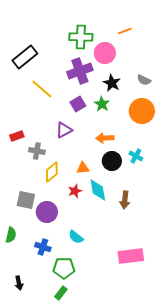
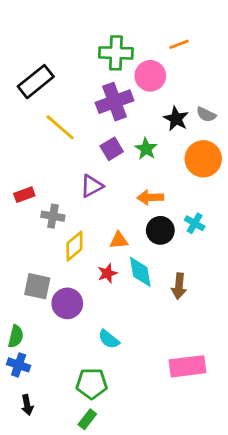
black star: (112, 83) -> (176, 119), moved
blue cross: (43, 247) -> (19, 365), moved

